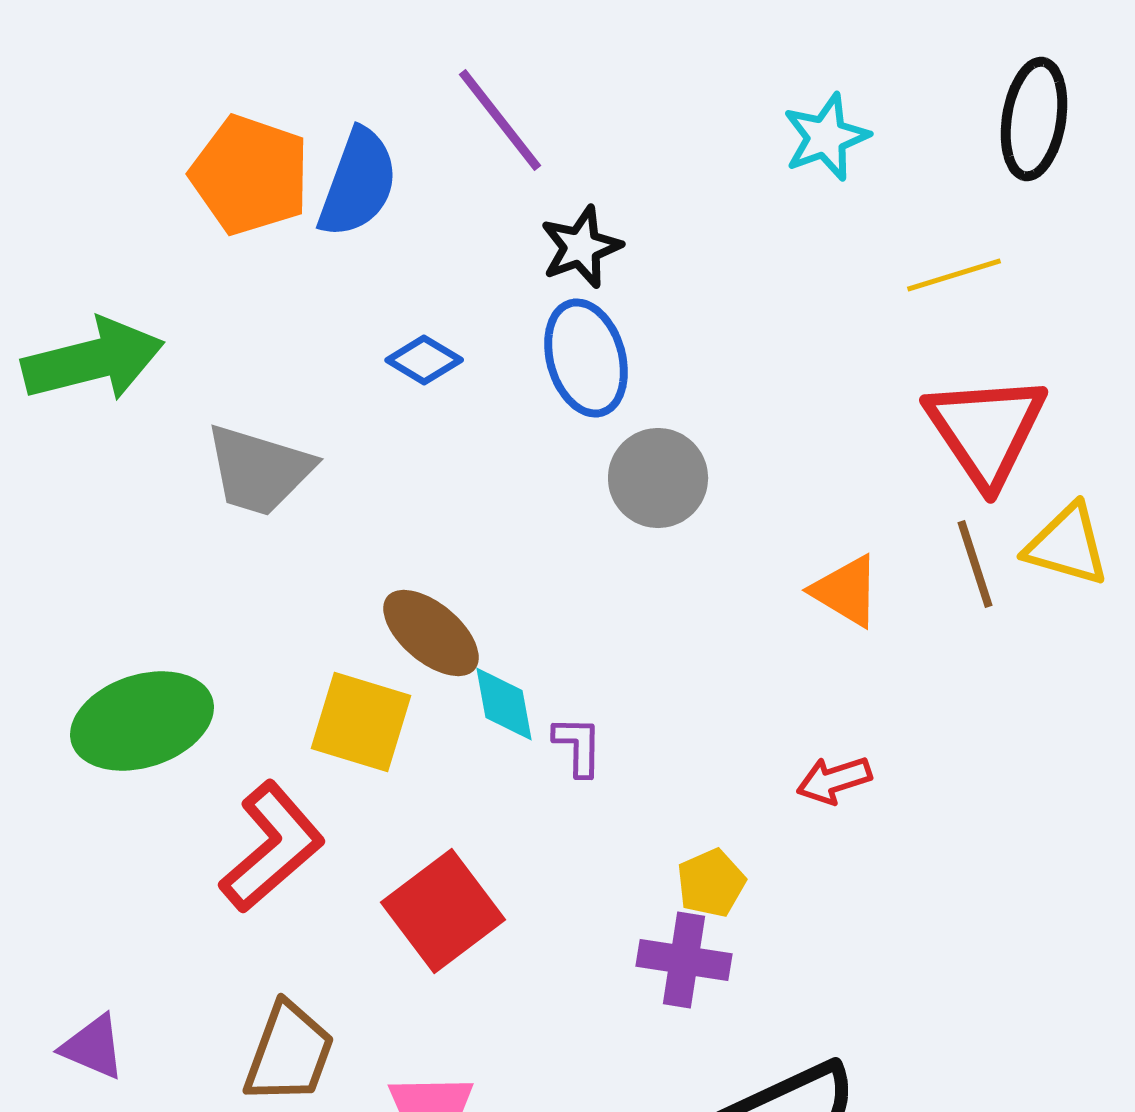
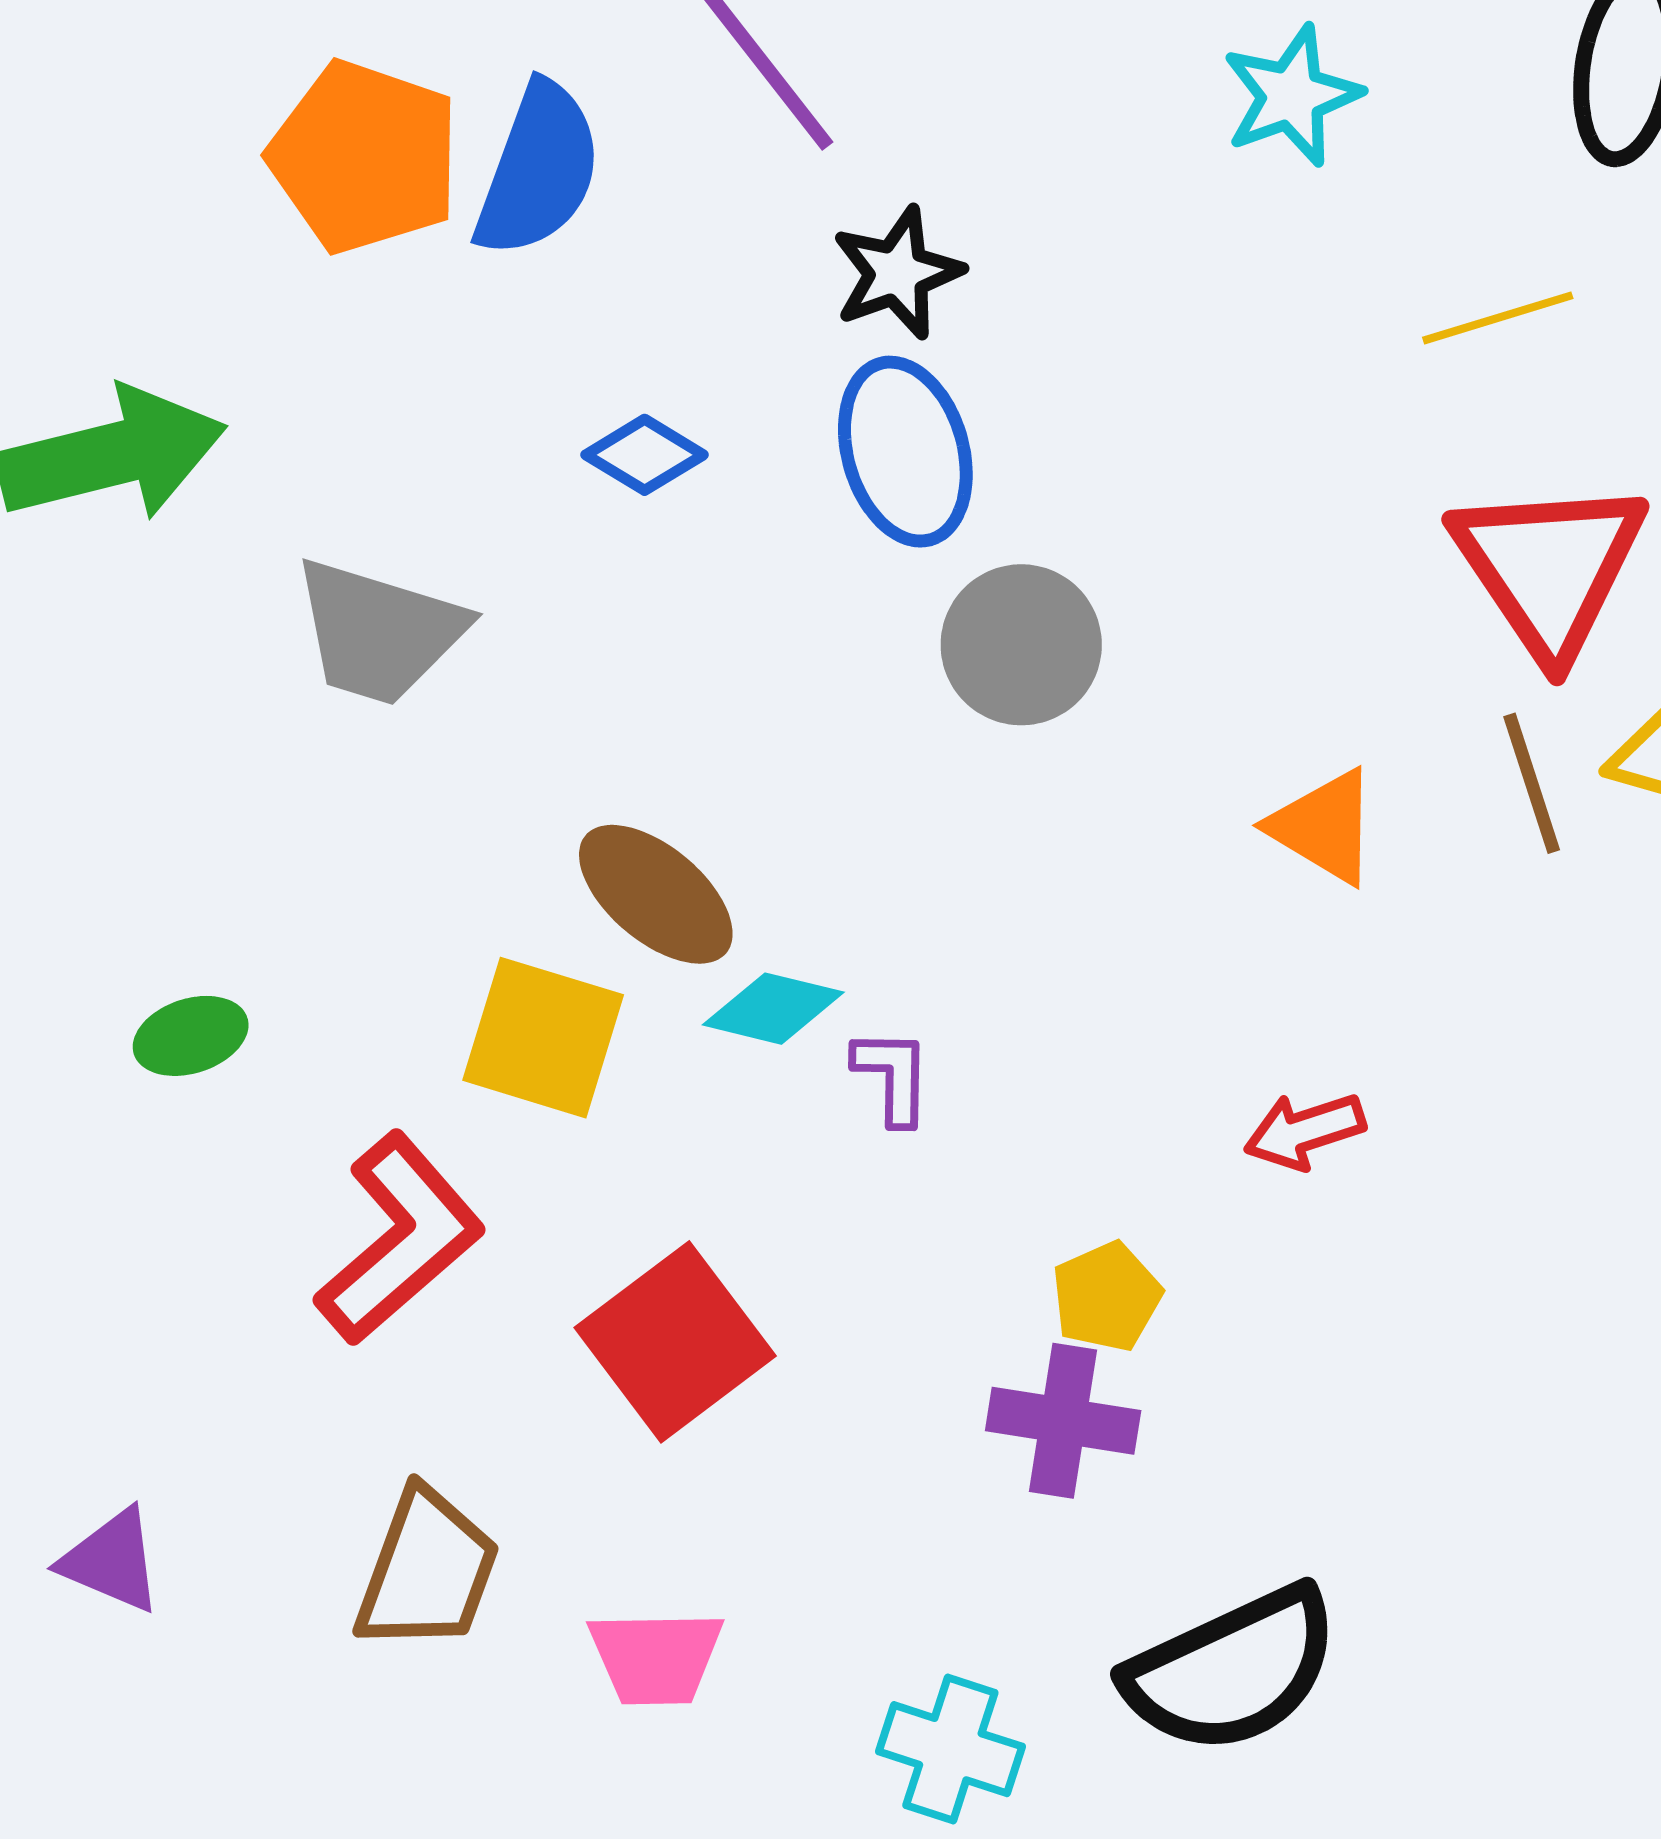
cyan diamond: (504, 704) -> (773, 1009), turned -66
green ellipse: (142, 721) -> (191, 1036), size x0.5

